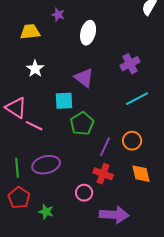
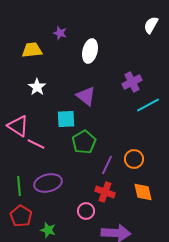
cyan line: (137, 99) -> (148, 105), moved

